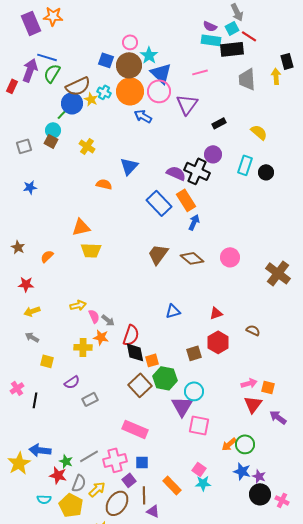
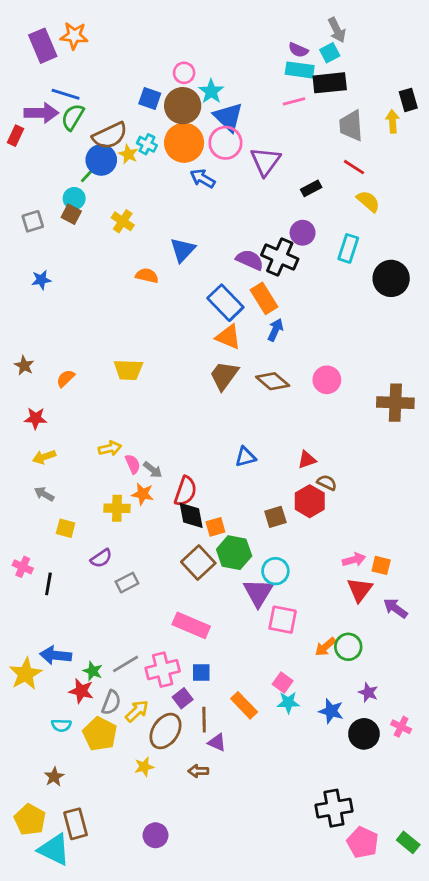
red line: (249, 36) -> (354, 167), moved
purple arrow: (30, 70) -> (41, 113), turned 70
pink line: (200, 72) -> (294, 101), moved
black circle: (266, 172) -> (391, 278), moved, size x1.6
orange triangle: (81, 227) -> (228, 337), moved, turned 36
brown cross: (278, 273) -> (395, 403), turned -35
brown semicircle: (253, 330) -> (327, 483), moved
pink cross: (17, 388) -> (23, 567), turned -32
blue star: (242, 471) -> (331, 711), moved
black circle: (260, 494) -> (364, 734), moved

